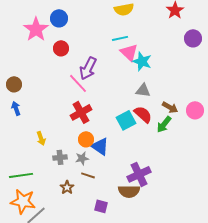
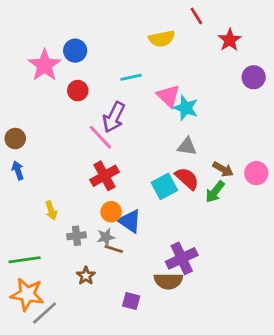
cyan line: (120, 38) -> (131, 77), moved
brown line: (88, 175) -> (114, 249), moved

